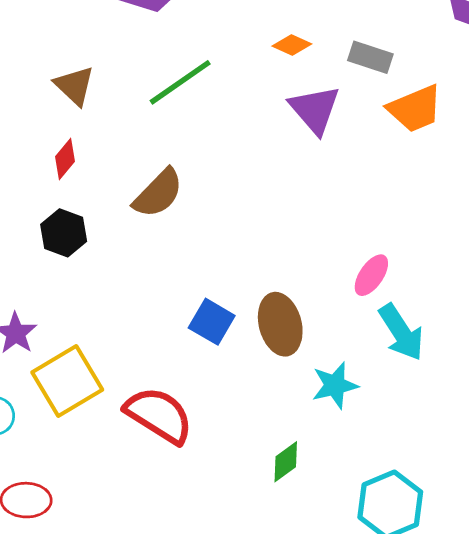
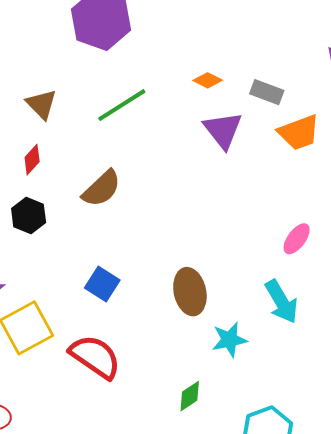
pink ellipse: (371, 275) -> (297, 239), moved
blue square: (212, 322) -> (102, 284), moved

